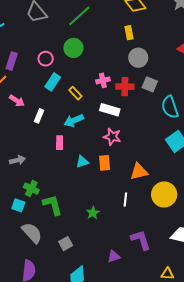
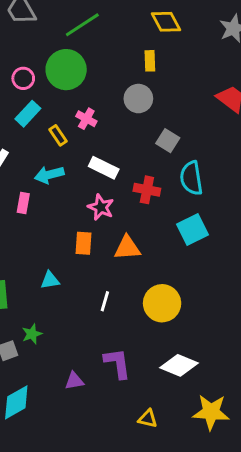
green circle: (73, 48) -> (66, 70), size x1.4
gray circle: (138, 58) -> (138, 99), moved
pink cross: (103, 80) -> (86, 119), moved, turned 32
red cross: (125, 87) -> (147, 190), moved
cyan triangle: (82, 162) -> (50, 280), moved
orange triangle: (139, 172) -> (127, 248), moved
green star: (93, 213) -> (32, 334), moved

